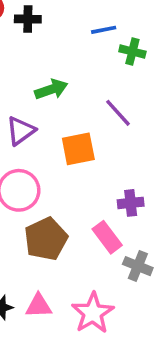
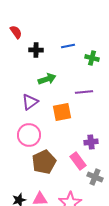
black cross: (28, 19) -> (36, 50), moved
blue line: (104, 30) -> (68, 46), moved
purple line: (118, 113) -> (84, 92), turned -54

